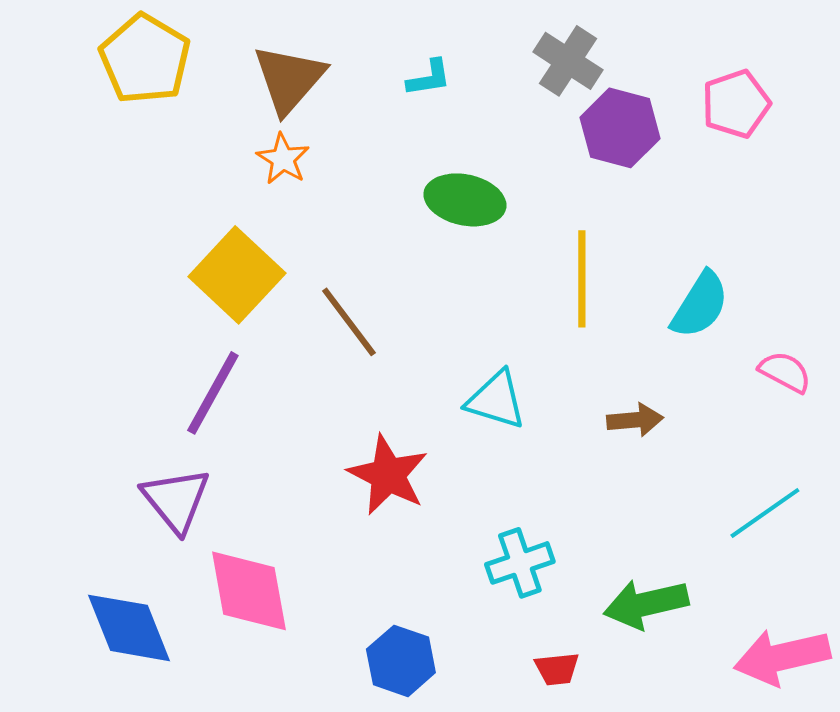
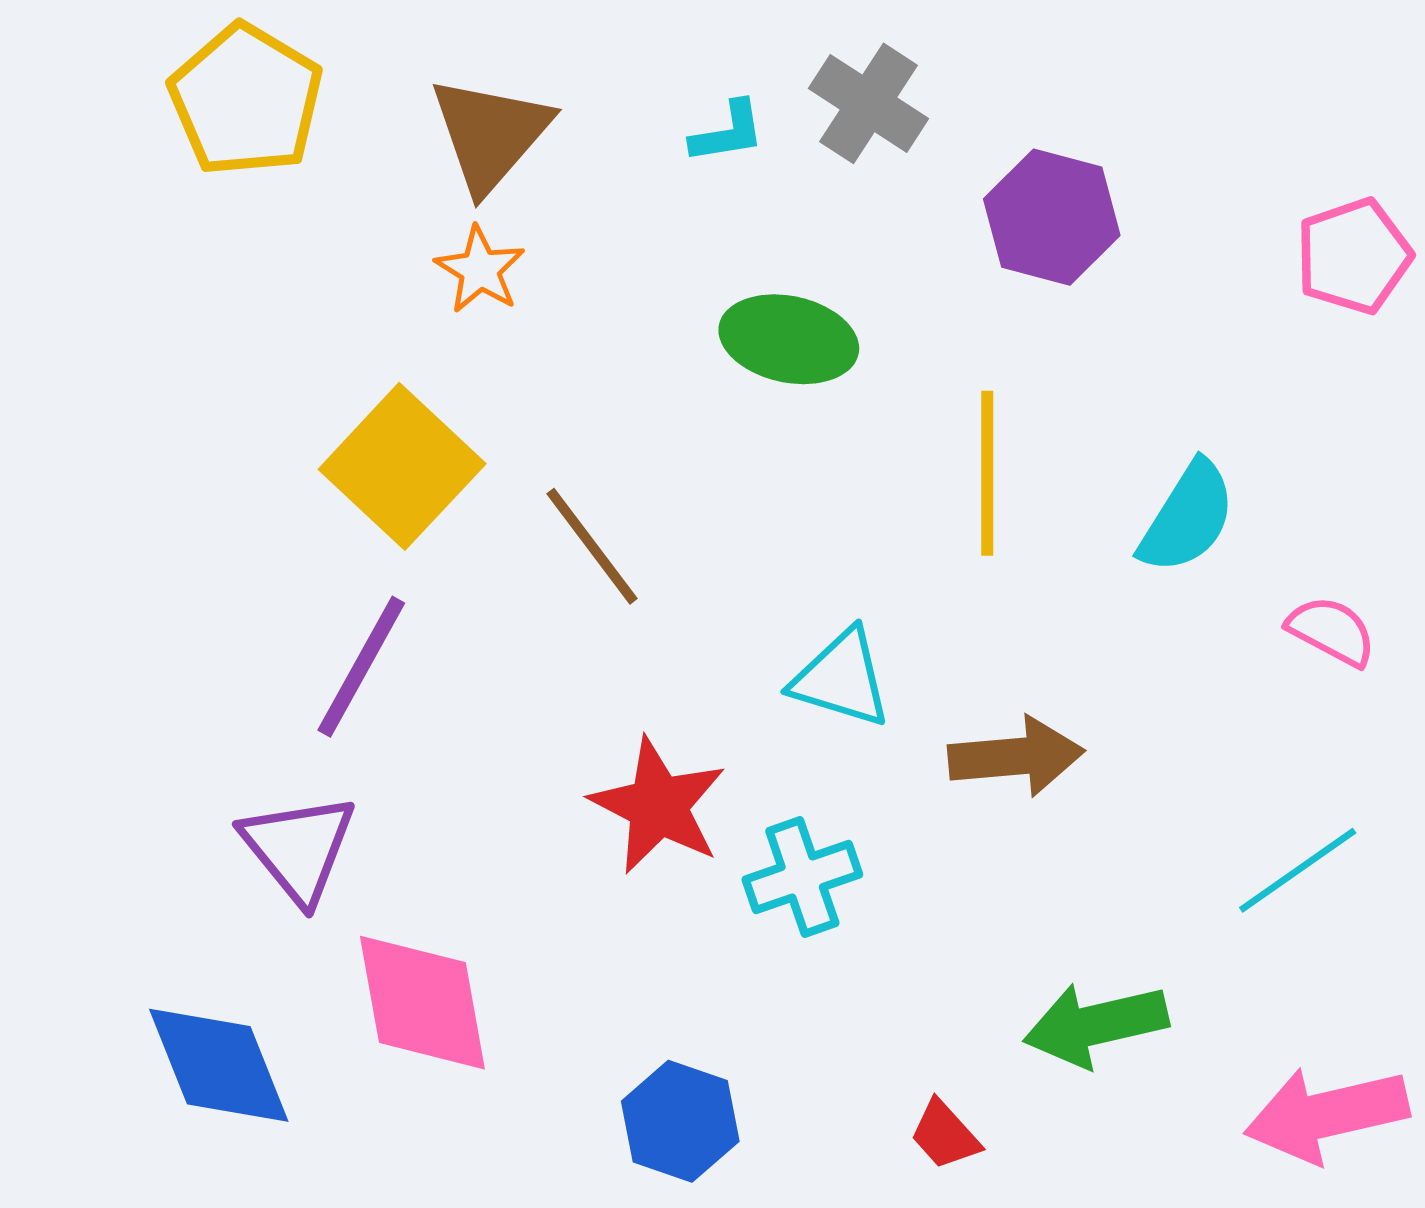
gray cross: (568, 61) -> (869, 103), moved
pink pentagon: (736, 104) -> (1354, 256), moved
brown arrow: (635, 420) -> (1016, 757), moved, size x1.4
cyan cross: (520, 563) -> (802, 877), moved
red trapezoid: (557, 669) -> (945, 1135), turned 54

